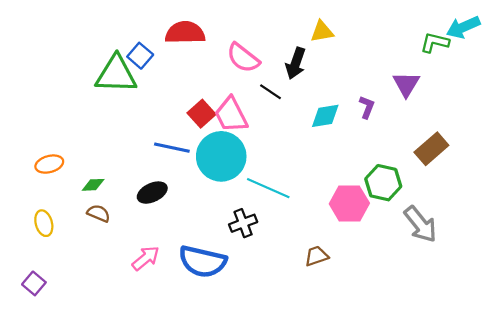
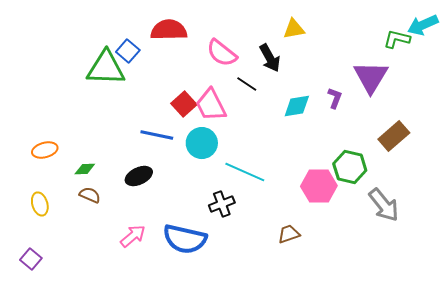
black arrow: (296, 63) -> (270, 58), turned -48
purple triangle: (406, 84) -> (371, 77), size x1.4
cyan circle: (221, 156) -> (202, 143), size x0.7

